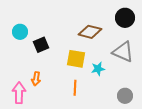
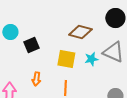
cyan star: (98, 69) -> (91, 59), moved
orange arrow: (36, 79) -> (36, 79), moved

